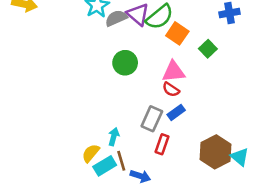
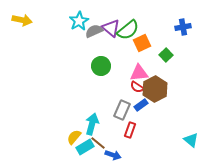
orange square: (177, 33) -> (142, 43), turned 30
cyan arrow: (114, 137) -> (92, 124), size x1.5
brown hexagon: (216, 152) -> (155, 89), moved
brown line: (121, 161) -> (98, 143), turned -35

